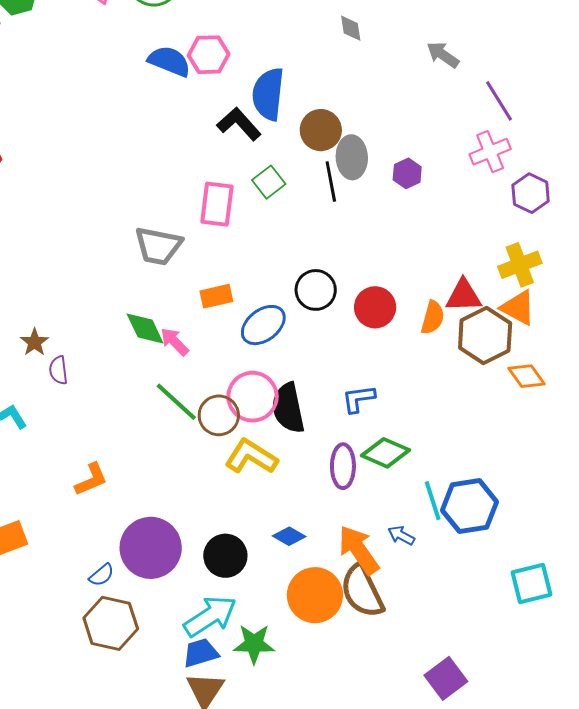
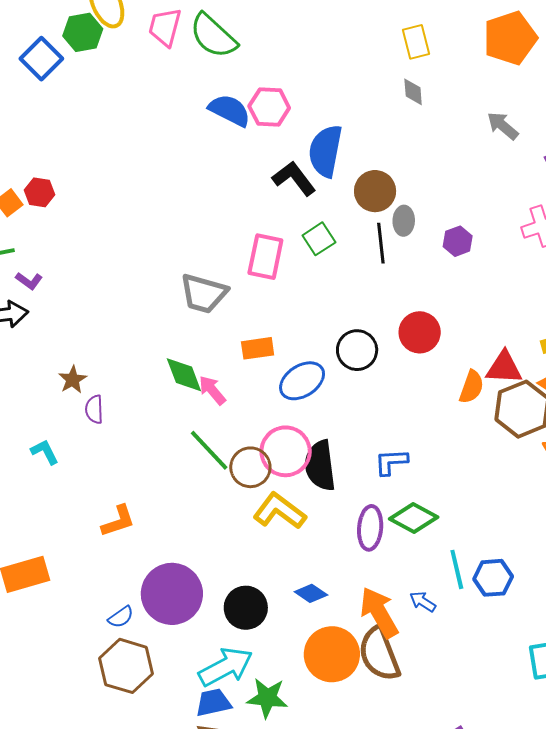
gray ellipse: (352, 157) -> (404, 221), size x0.7
red circle: (375, 307) -> (420, 332), moved
blue hexagon: (469, 506) -> (493, 578), size x0.7

